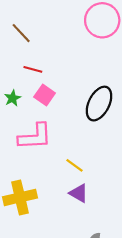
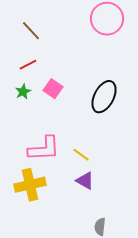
red line: (33, 69) -> (28, 65), moved, turned -42
pink L-shape: (35, 137) -> (44, 149), moved

